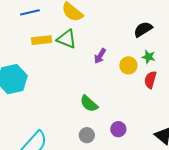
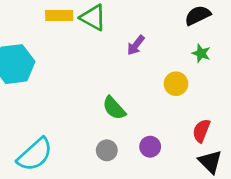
yellow circle: (128, 65) -> (176, 84), moved
red semicircle: (150, 80) -> (201, 131), moved

